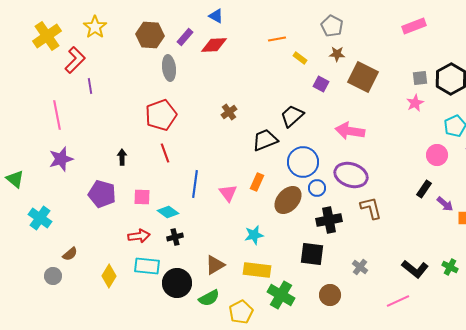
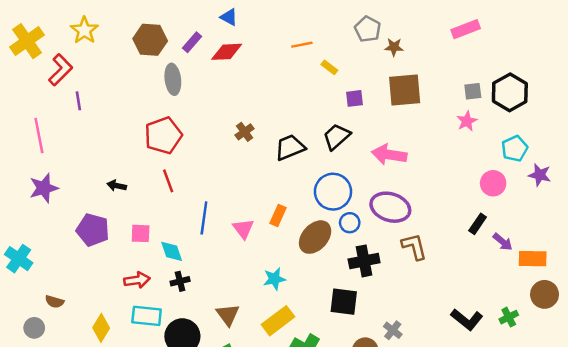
brown star: (337, 54) -> (394, 47), moved
brown square: (363, 77) -> (405, 90), turned -32
purple square: (321, 84) -> (354, 98), turned -35
black trapezoid: (292, 116) -> (337, 137), moved
black trapezoid: (265, 140) -> (290, 147), moved
black arrow: (122, 157) -> (117, 186), turned -77
cyan diamond: (168, 212) -> (172, 251), turned 35
brown semicircle: (70, 254) -> (55, 302), turned 56
brown triangle: (215, 265) -> (228, 315), turned -35
gray cross: (360, 267) -> (393, 330), moved
green cross: (450, 267) -> (509, 317), turned 35
yellow rectangle: (257, 270) -> (278, 321), turned -44

